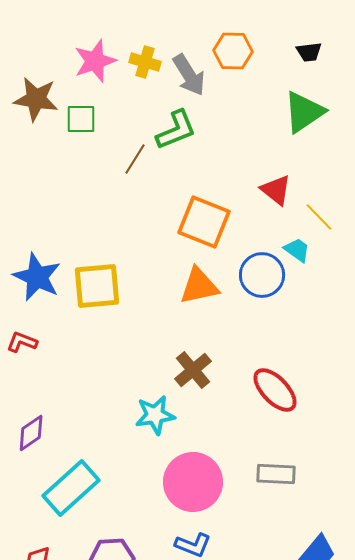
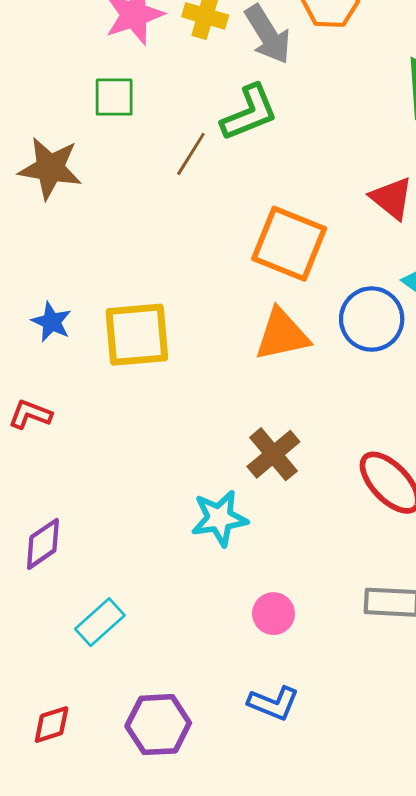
brown star: (36, 99) -> (50, 168), moved
blue star: (37, 277) -> (52, 322), size x0.6
pink circle: (193, 482) -> (273, 614), size x0.5
cyan rectangle: (71, 488) -> (100, 622), size x0.6

